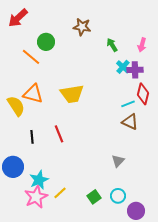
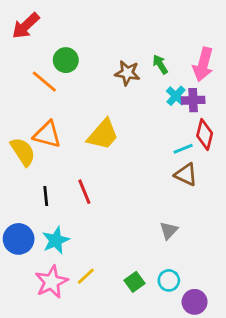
brown star: (82, 27) -> (127, 73), moved
pink arrow: (142, 45) -> (203, 64), size x1.6
yellow trapezoid: (72, 94) -> (103, 134), turned -40
cyan star: (39, 180) -> (56, 240), moved

